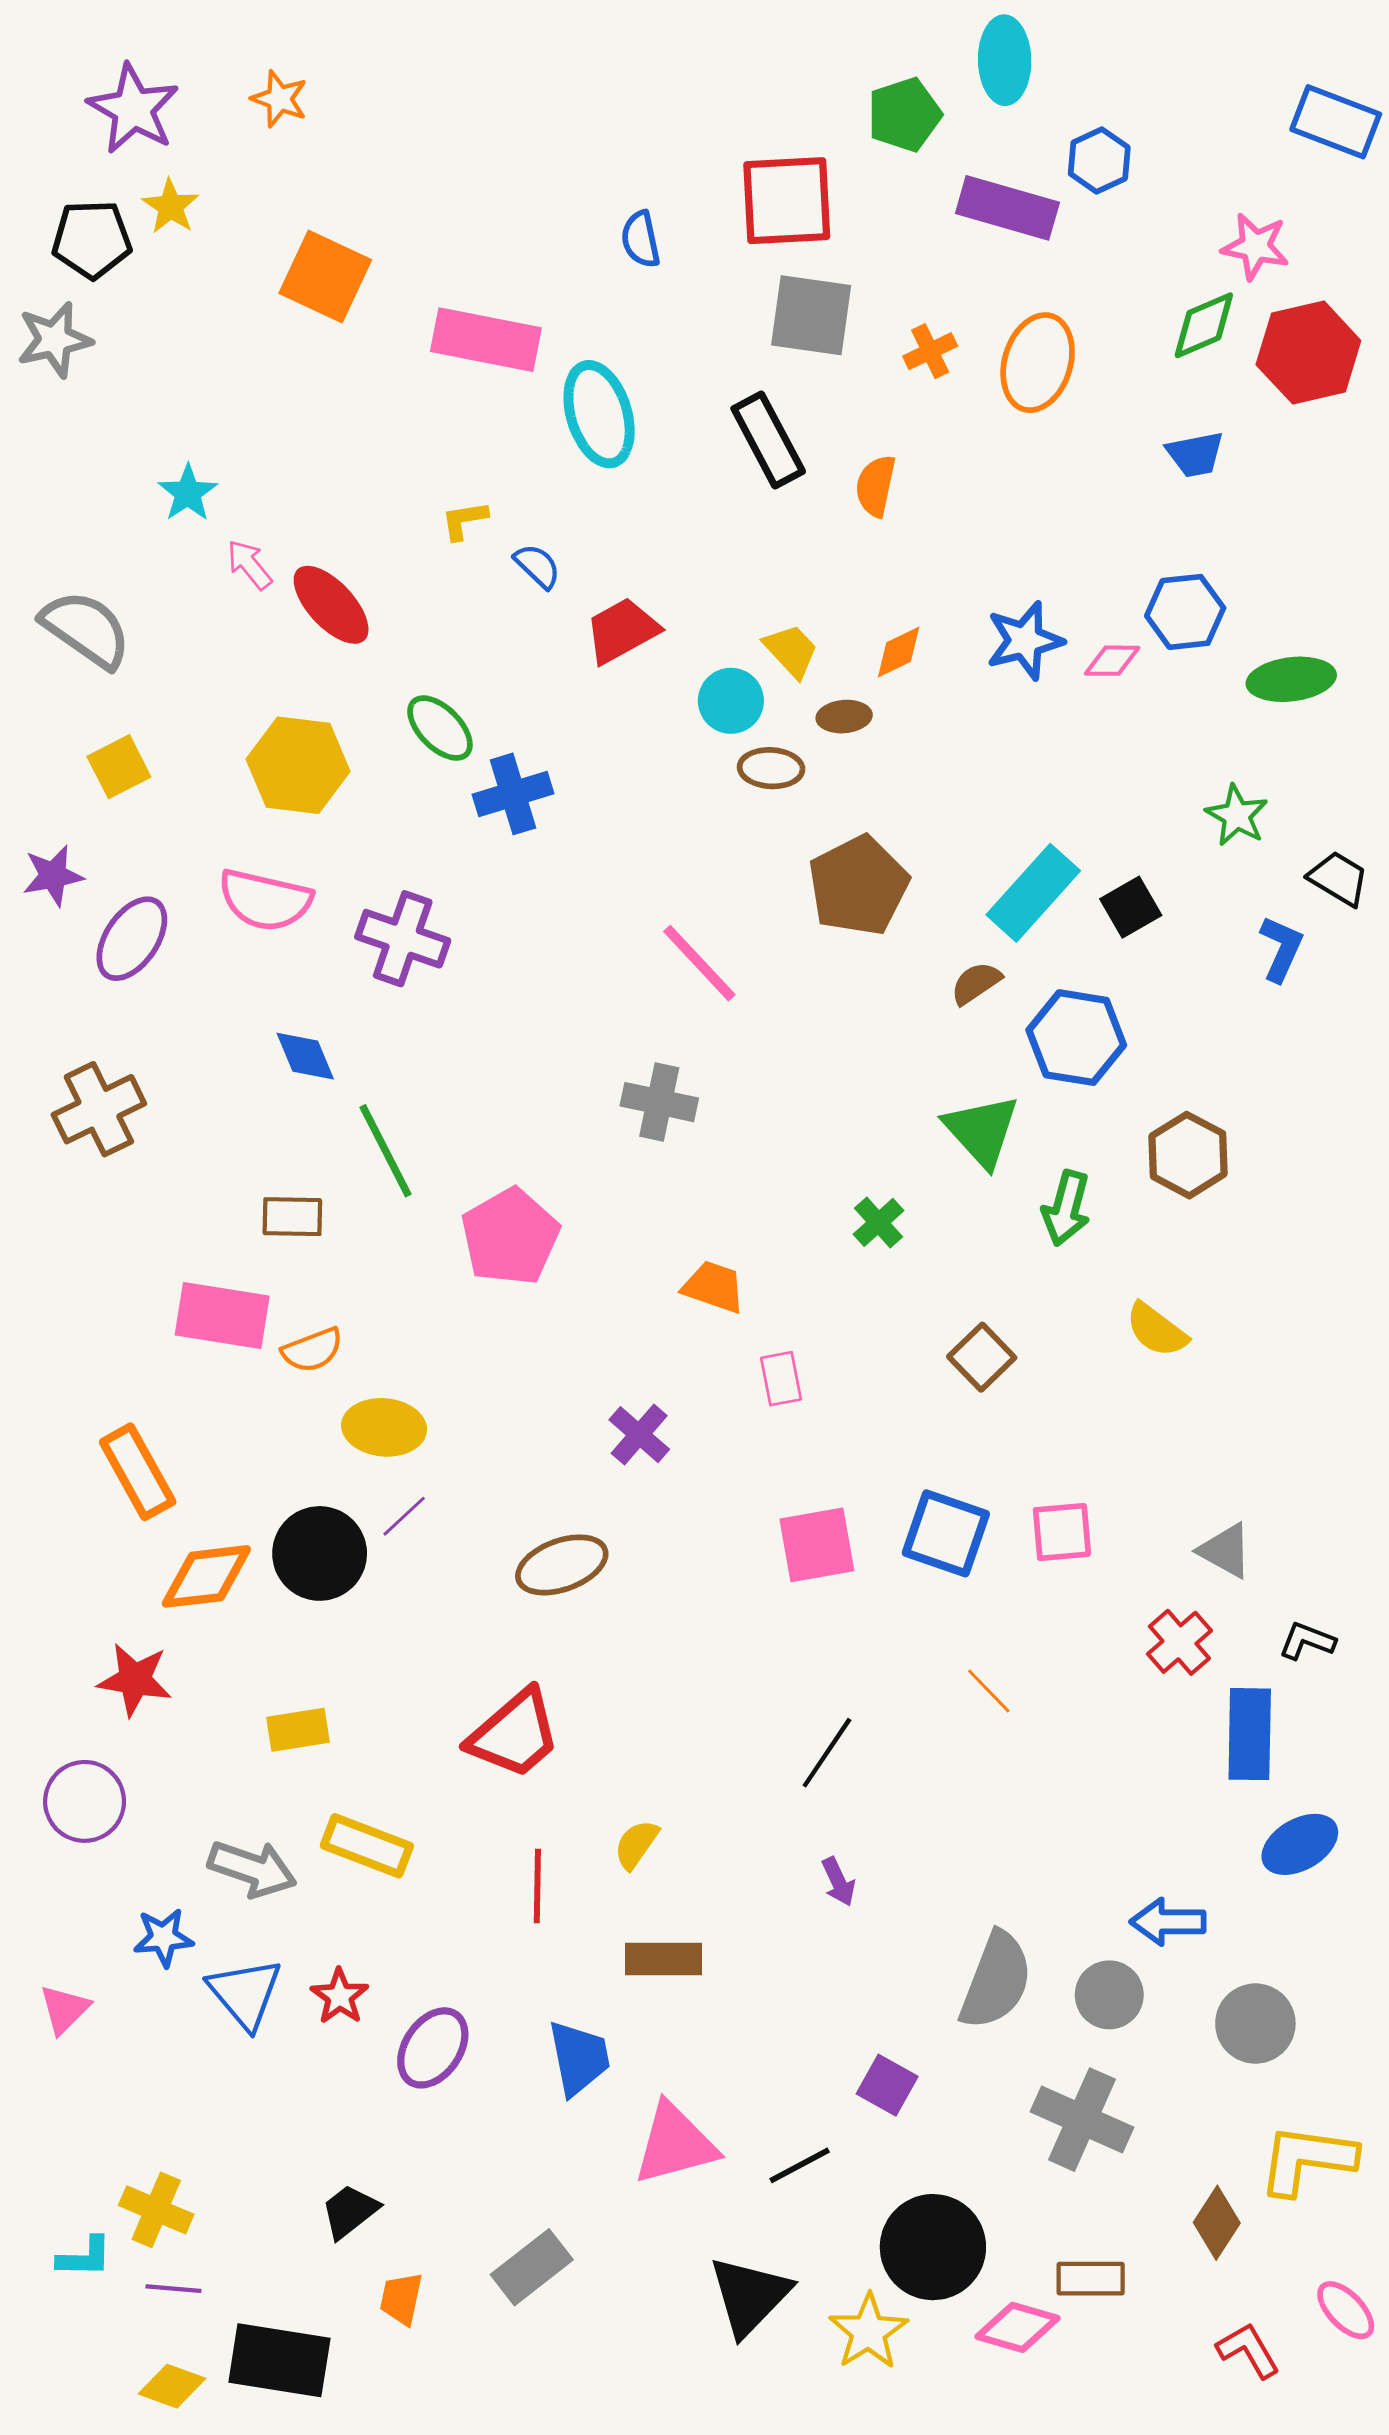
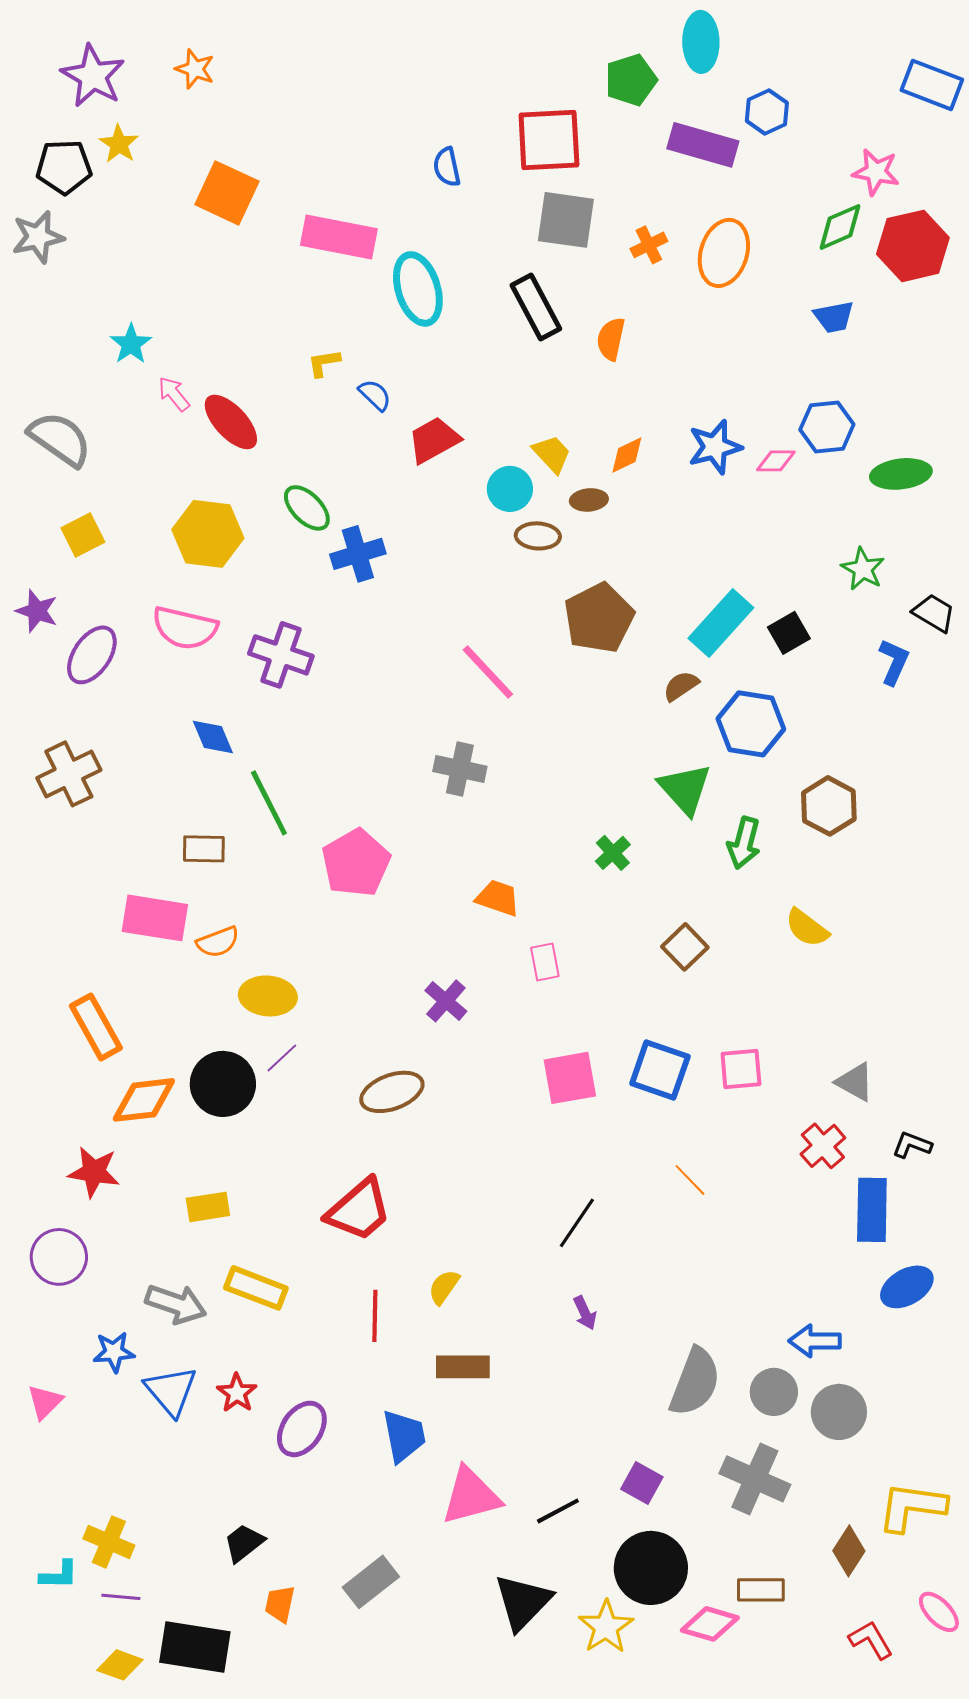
purple star: (53, 876) -> (37, 611), turned 30
gray circle: (1255, 2024) -> (839, 1412), moved
purple square: (887, 2085) -> (642, 1483), moved

